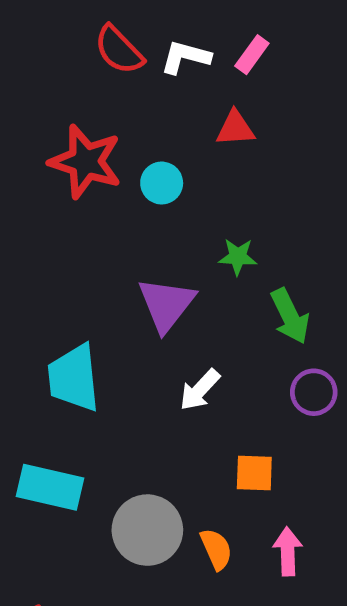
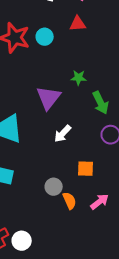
cyan circle: (162, 183) -> (45, 37), moved
gray circle: (147, 530) -> (54, 187), moved, size x0.6
pink arrow: (288, 551) -> (100, 202), turned 54

